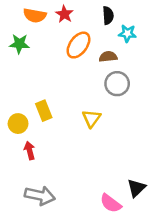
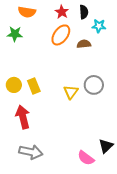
red star: (64, 14) -> (62, 12), moved
gray circle: (117, 84) -> (94, 85), moved
yellow circle: (18, 124) -> (14, 85), moved
red arrow: (30, 151) -> (23, 117), size x1.6

